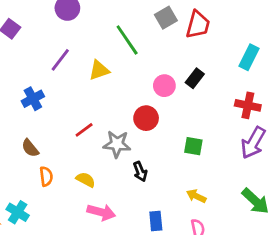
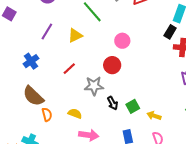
black rectangle: (195, 78) -> (170, 32), moved
red line: (84, 130) -> (69, 69), moved
green square: (193, 146) -> (133, 106), moved, turned -32
brown semicircle: (30, 148) -> (33, 96), size x1.6

